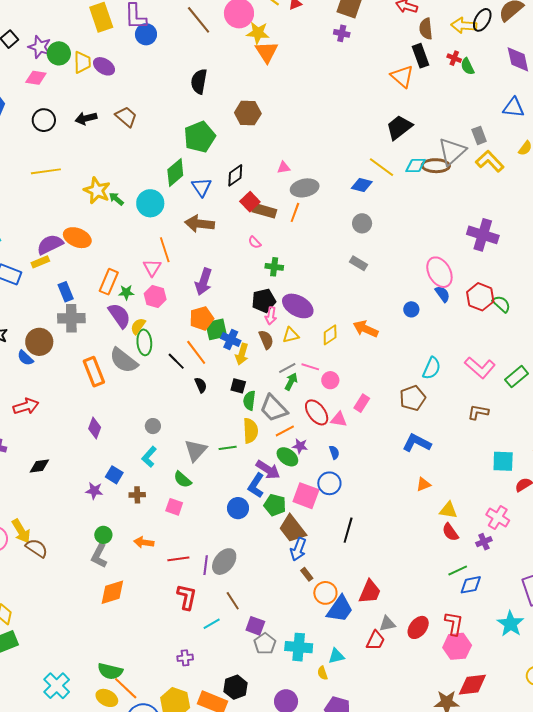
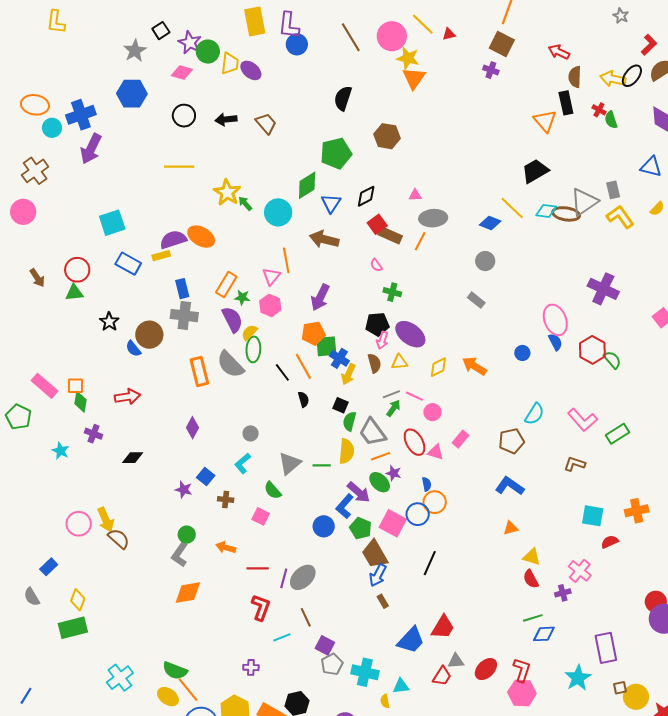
orange circle: (325, 593) -> (435, 502), moved

